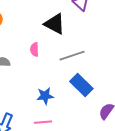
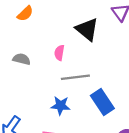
gray line: (72, 56) -> (75, 77), moved

